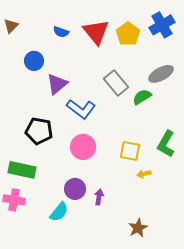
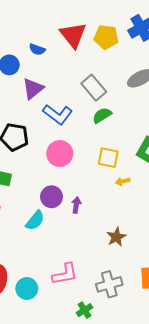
blue semicircle: (61, 32) -> (37, 49), moved
yellow pentagon: (128, 34) -> (106, 37), turned -30
green semicircle: (142, 97) -> (102, 115), moved

